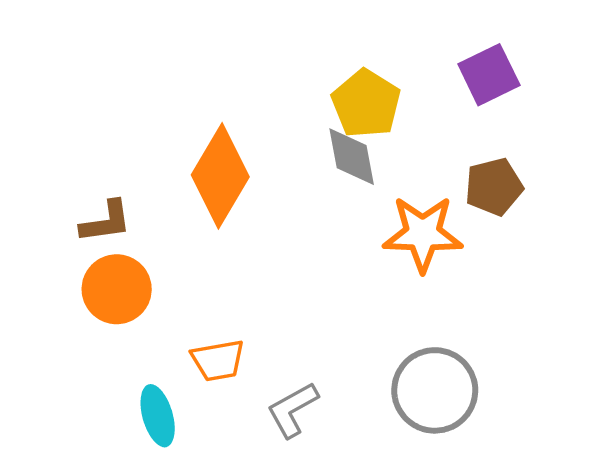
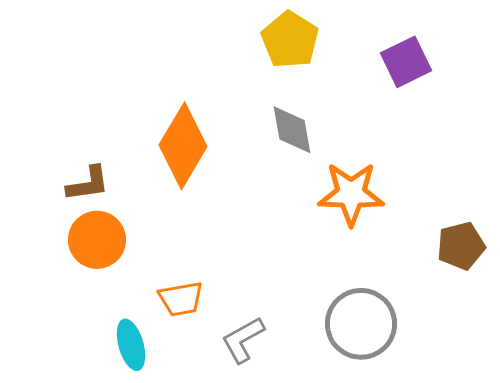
yellow pentagon: (366, 104) -> (290, 40), moved
brown pentagon: (494, 187) -> (461, 246), moved

